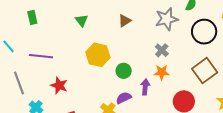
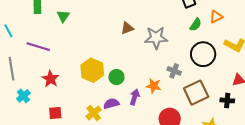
gray star: (167, 19) -> (156, 38), moved
green triangle: (82, 20) -> (63, 16), moved
gray cross: (162, 50) -> (174, 71), moved, turned -32
yellow hexagon: (98, 55) -> (92, 70), moved

